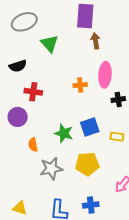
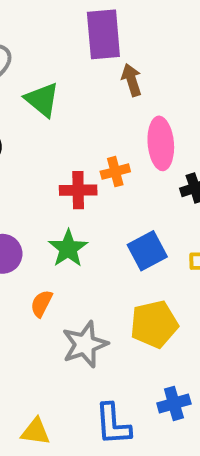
red cross: (33, 92) -> (78, 190), moved
green star: (64, 133) -> (68, 248), moved, turned 30
orange semicircle: (33, 145) -> (41, 303), turned 48

